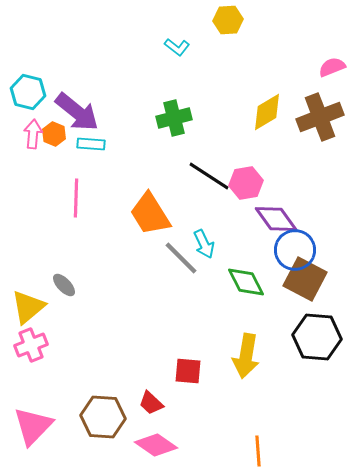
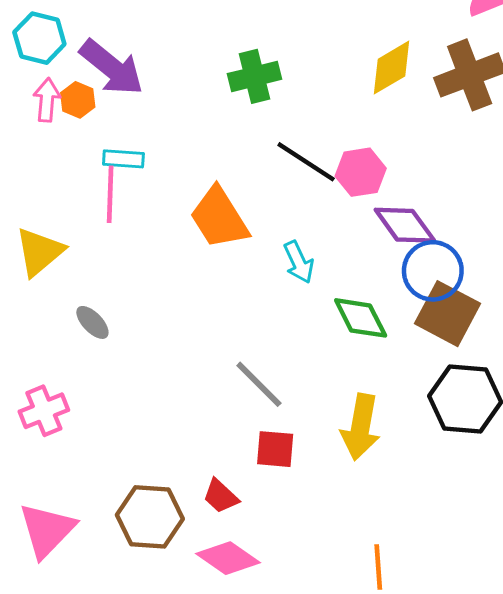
cyan rectangle: (91, 144) -> (123, 159), moved
gray line: (181, 258) -> (259, 384), moved
yellow triangle: (28, 307) -> (39, 252), moved

